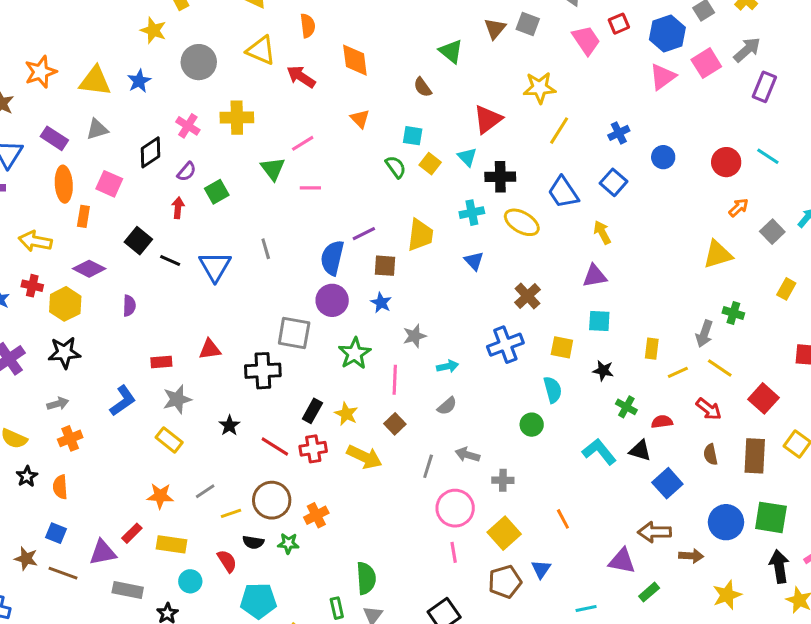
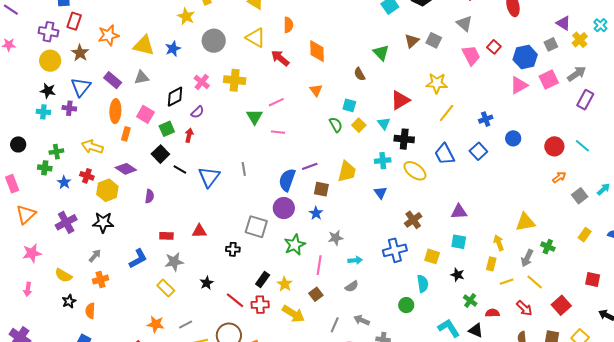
red square: (619, 24) -> (494, 47), turned -32
green square: (217, 192) -> (167, 129), moved
yellow arrow: (602, 232) -> (499, 243), moved
yellow triangle: (718, 254) -> (525, 222), moved
black cross: (263, 371) -> (233, 249), size x0.6
gray arrow: (58, 404) -> (95, 256), turned -40

